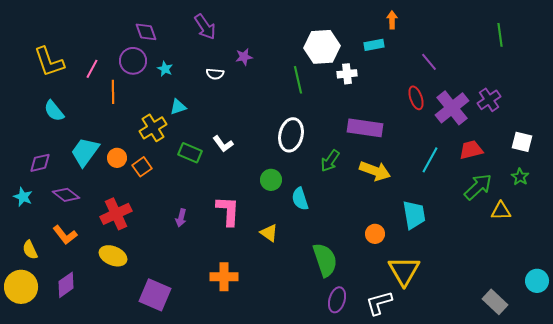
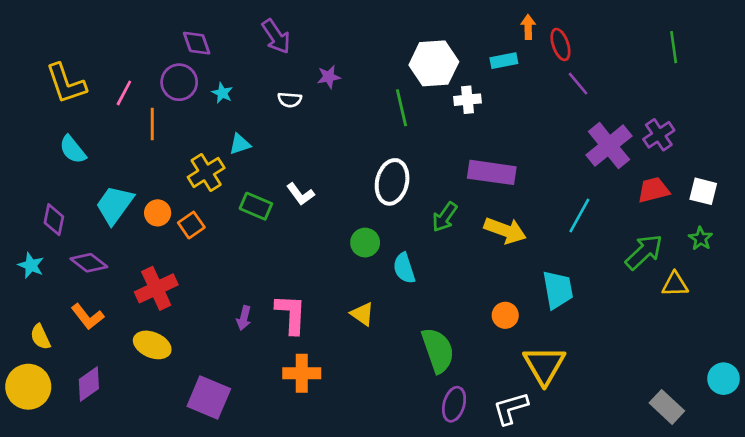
red ellipse: (416, 98) -> (560, 44), moved
red trapezoid: (471, 150) -> (653, 190), moved
purple diamond: (40, 163) -> (54, 220), turned -65
pink L-shape: (228, 211) -> (291, 314), moved
purple arrow: (181, 218) -> (244, 318), moved

